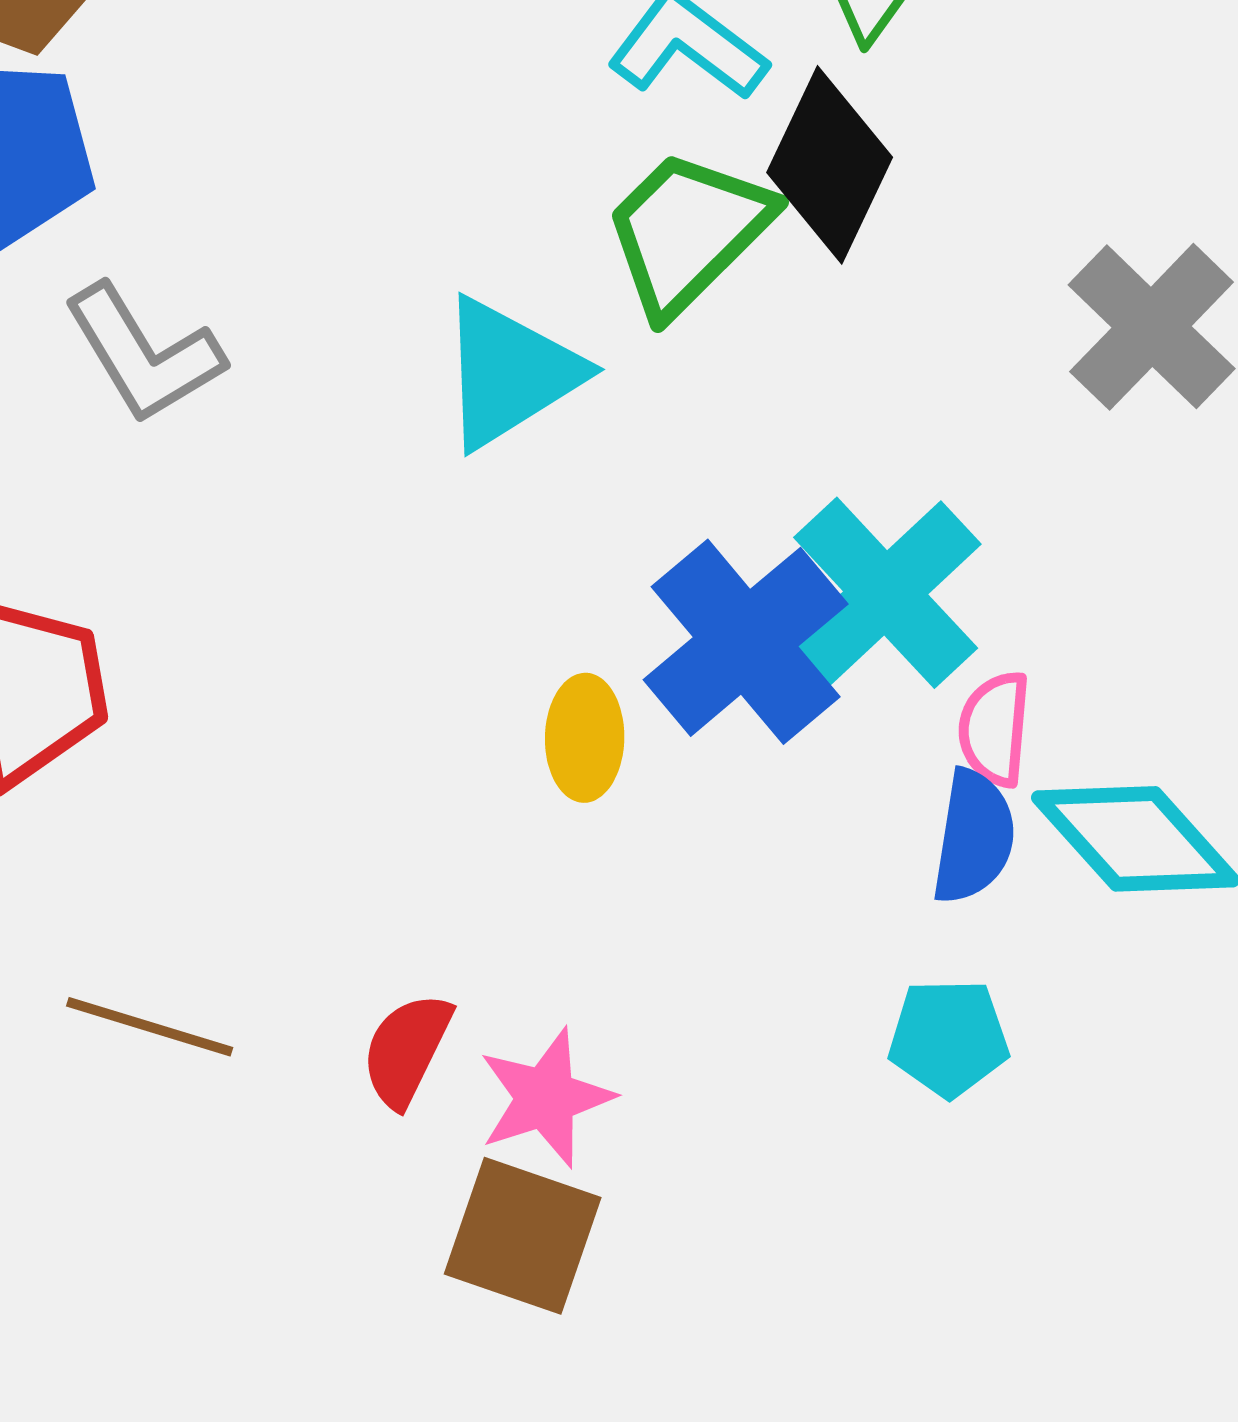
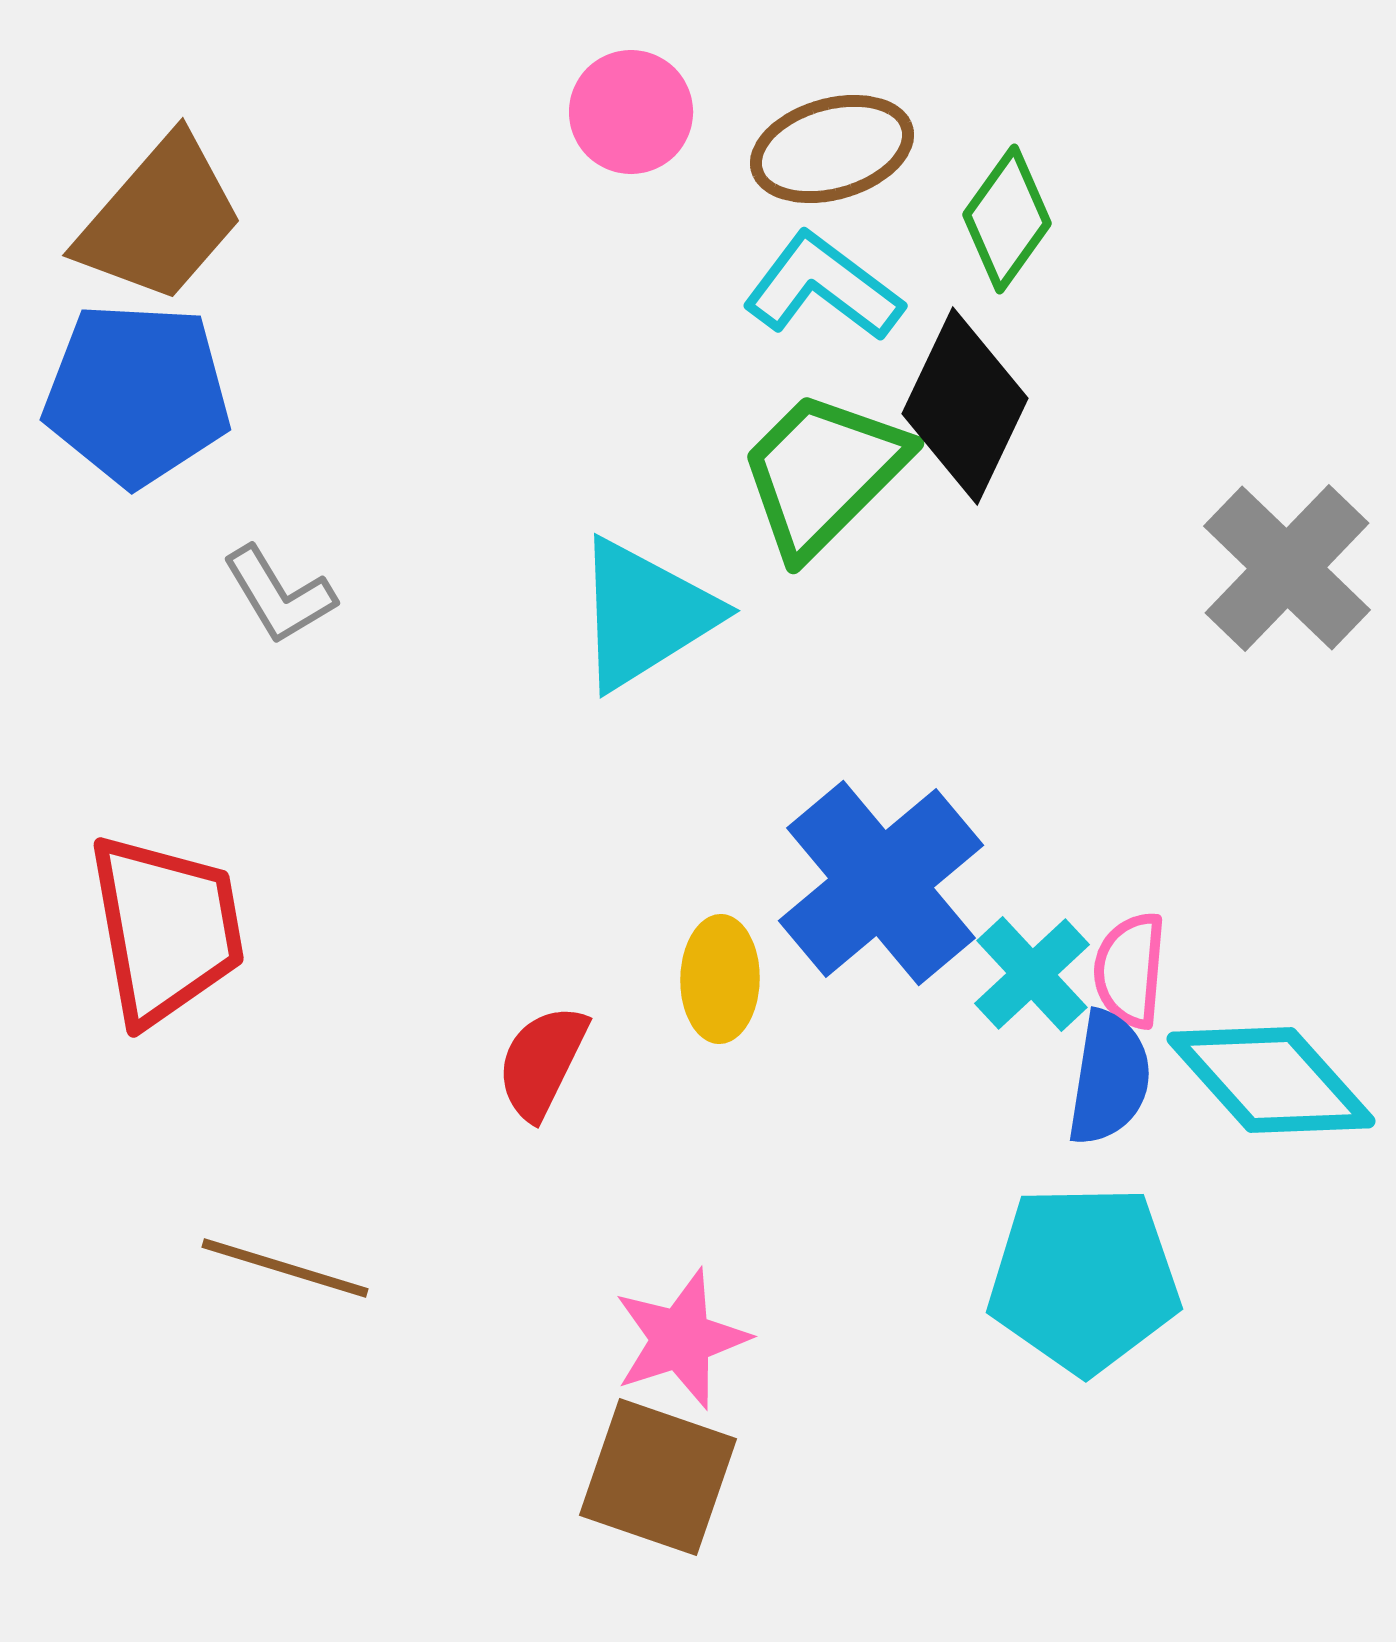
gray L-shape: (144, 354) -> (279, 595), size x0.7
cyan cross: (886, 593) -> (1032, 974), moved, size x0.6
cyan pentagon: (949, 1038) -> (1084, 1279), size x1.6
red semicircle: (407, 1050) -> (542, 1062), moved

